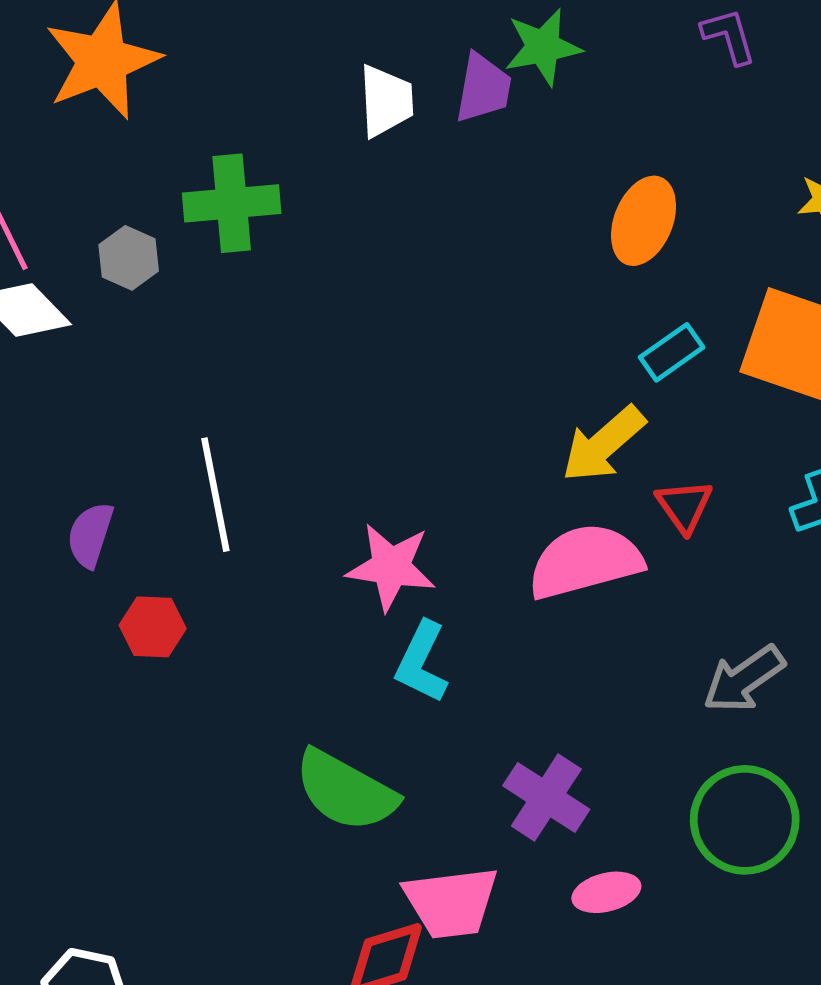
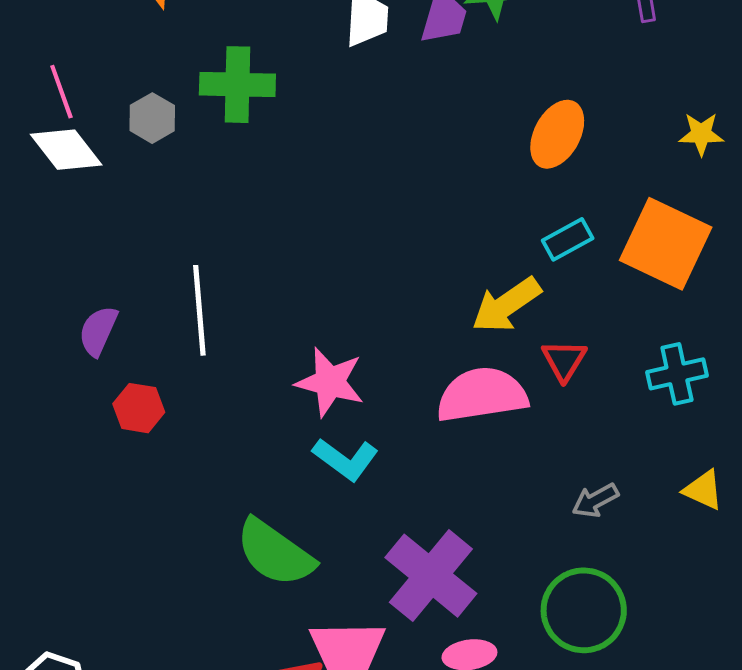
cyan L-shape: (422, 662) -> (346, 459), turned -86
gray arrow: (744, 679) -> (595, 500), size x0.7
purple cross: (546, 797) -> (431, 576), size x1.4

